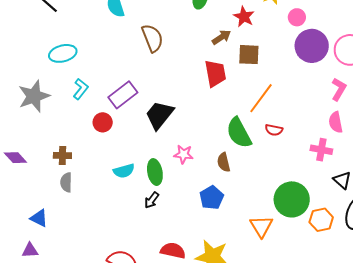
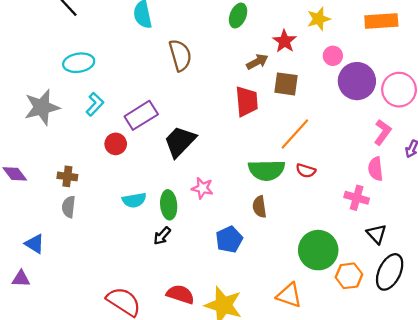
pink circle: (297, 17) -> (333, 56), moved
green semicircle: (239, 133) -> (267, 170), turned -68
brown semicircle: (224, 162) -> (259, 207), moved
orange triangle: (261, 226) -> (289, 295), moved, turned -45

